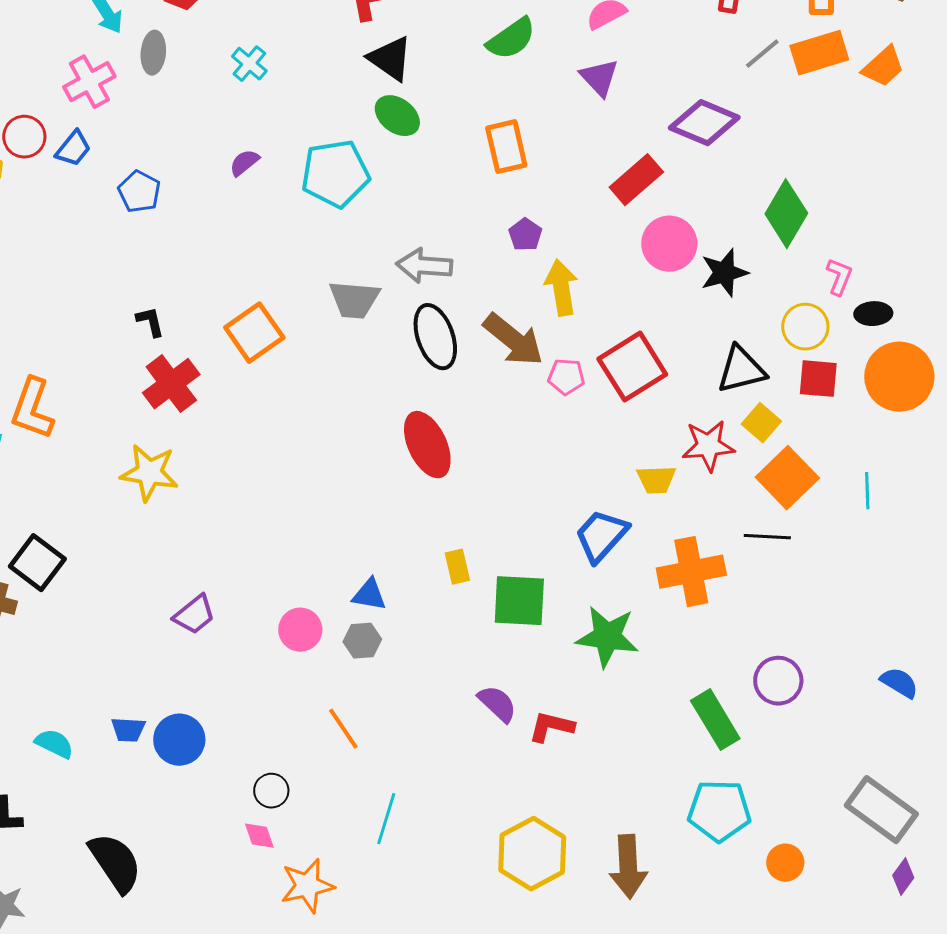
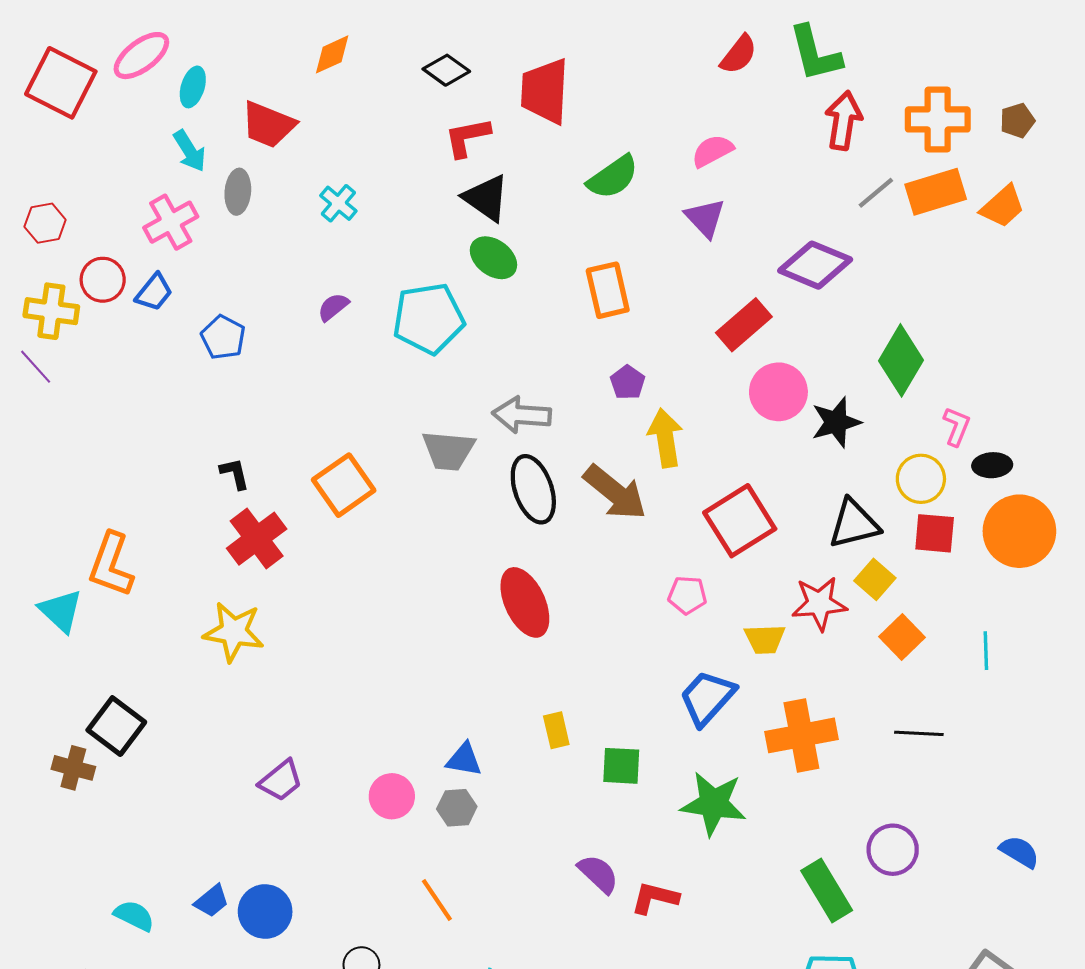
pink pentagon: (566, 377) -> (687, 595), moved
orange square: (787, 478) -> (902, 637), size x0.7
black line: (767, 537) -> (919, 733), moved
green square: (519, 601) -> (621, 766), size x0.7
blue trapezoid: (128, 730) -> (212, 901), turned -42

